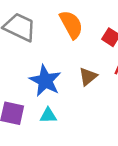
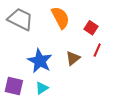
cyan triangle: (48, 116) -> (42, 88), turned -32

